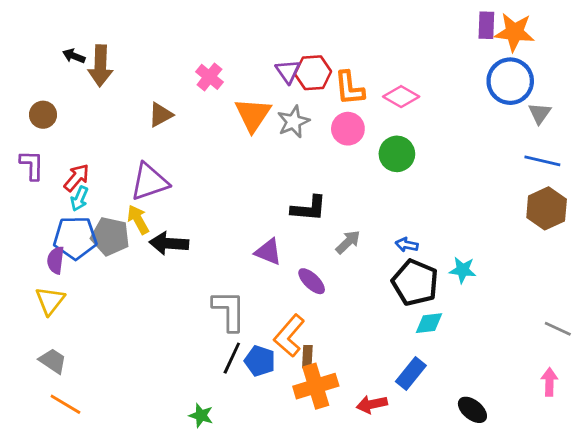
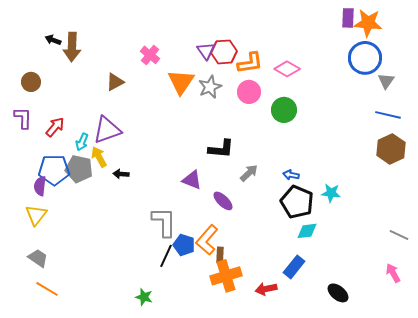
orange L-shape: (349, 88) -> (250, 63), turned -92
cyan arrow: (79, 199) -> (82, 142), moved
black arrow: (169, 243) -> (121, 174), size x0.6
blue pentagon: (260, 361) -> (184, 245), moved
pink arrow: (549, 382) -> (393, 273), turned -30

